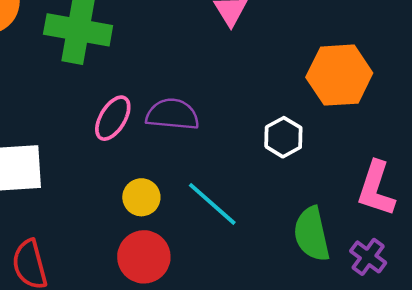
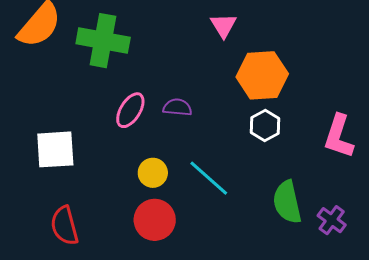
orange hexagon: (339, 75) -> (262, 75), moved
purple semicircle: (172, 114) -> (177, 107), size x0.7
pink L-shape: (376, 189) -> (339, 136), moved

